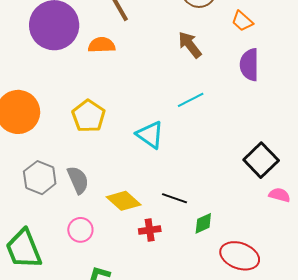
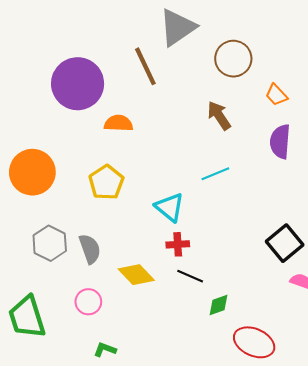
orange semicircle: (102, 45) -> (118, 123), moved
red cross: (150, 230) -> (178, 244), moved

